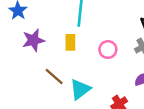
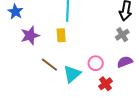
pink circle: (108, 50) -> (96, 63), moved

